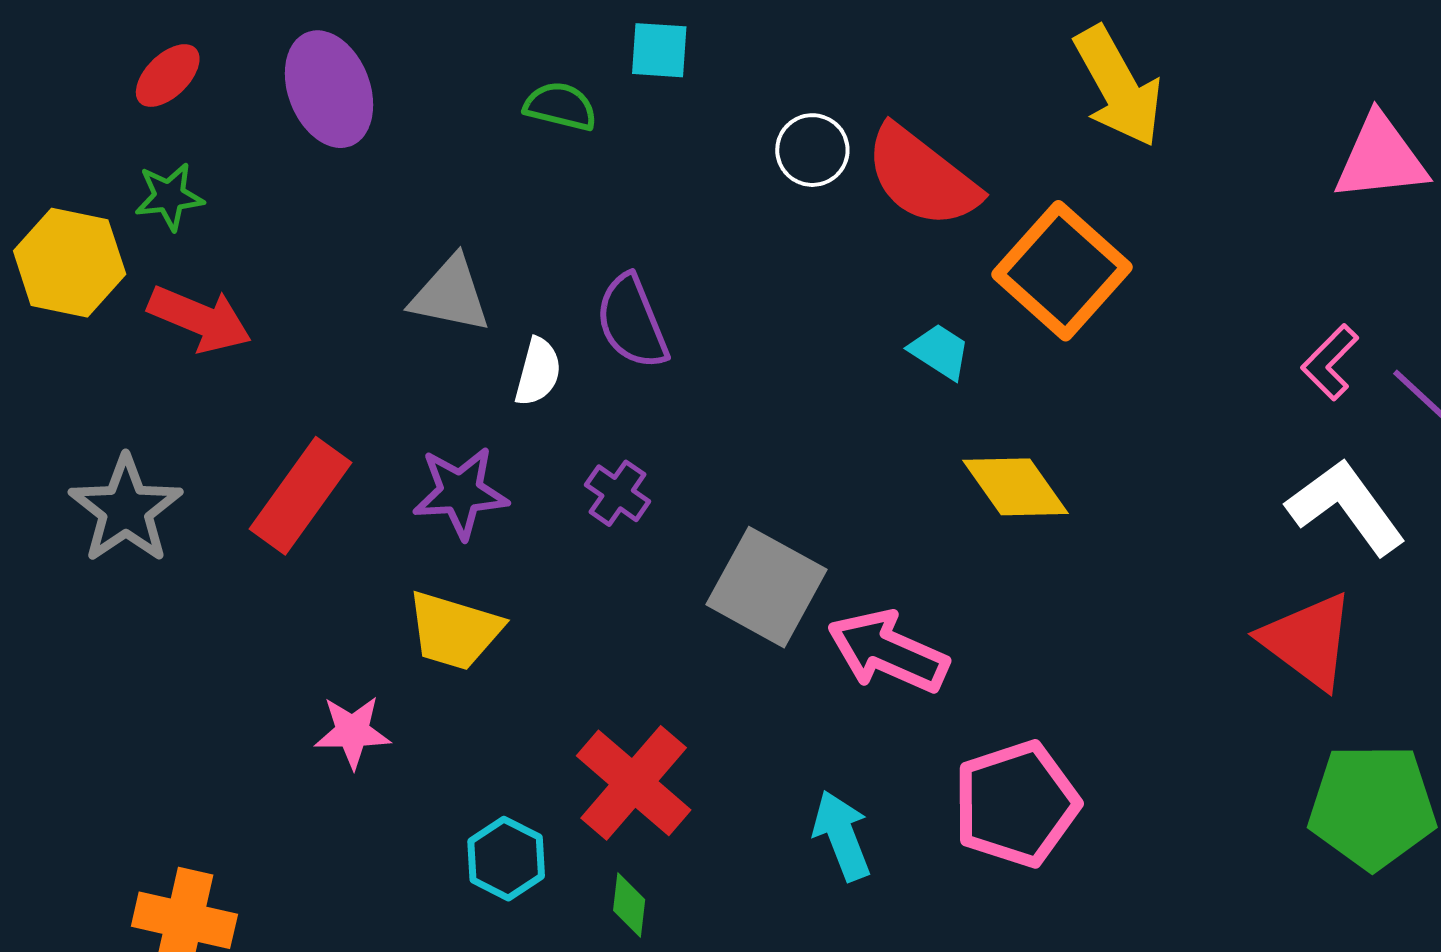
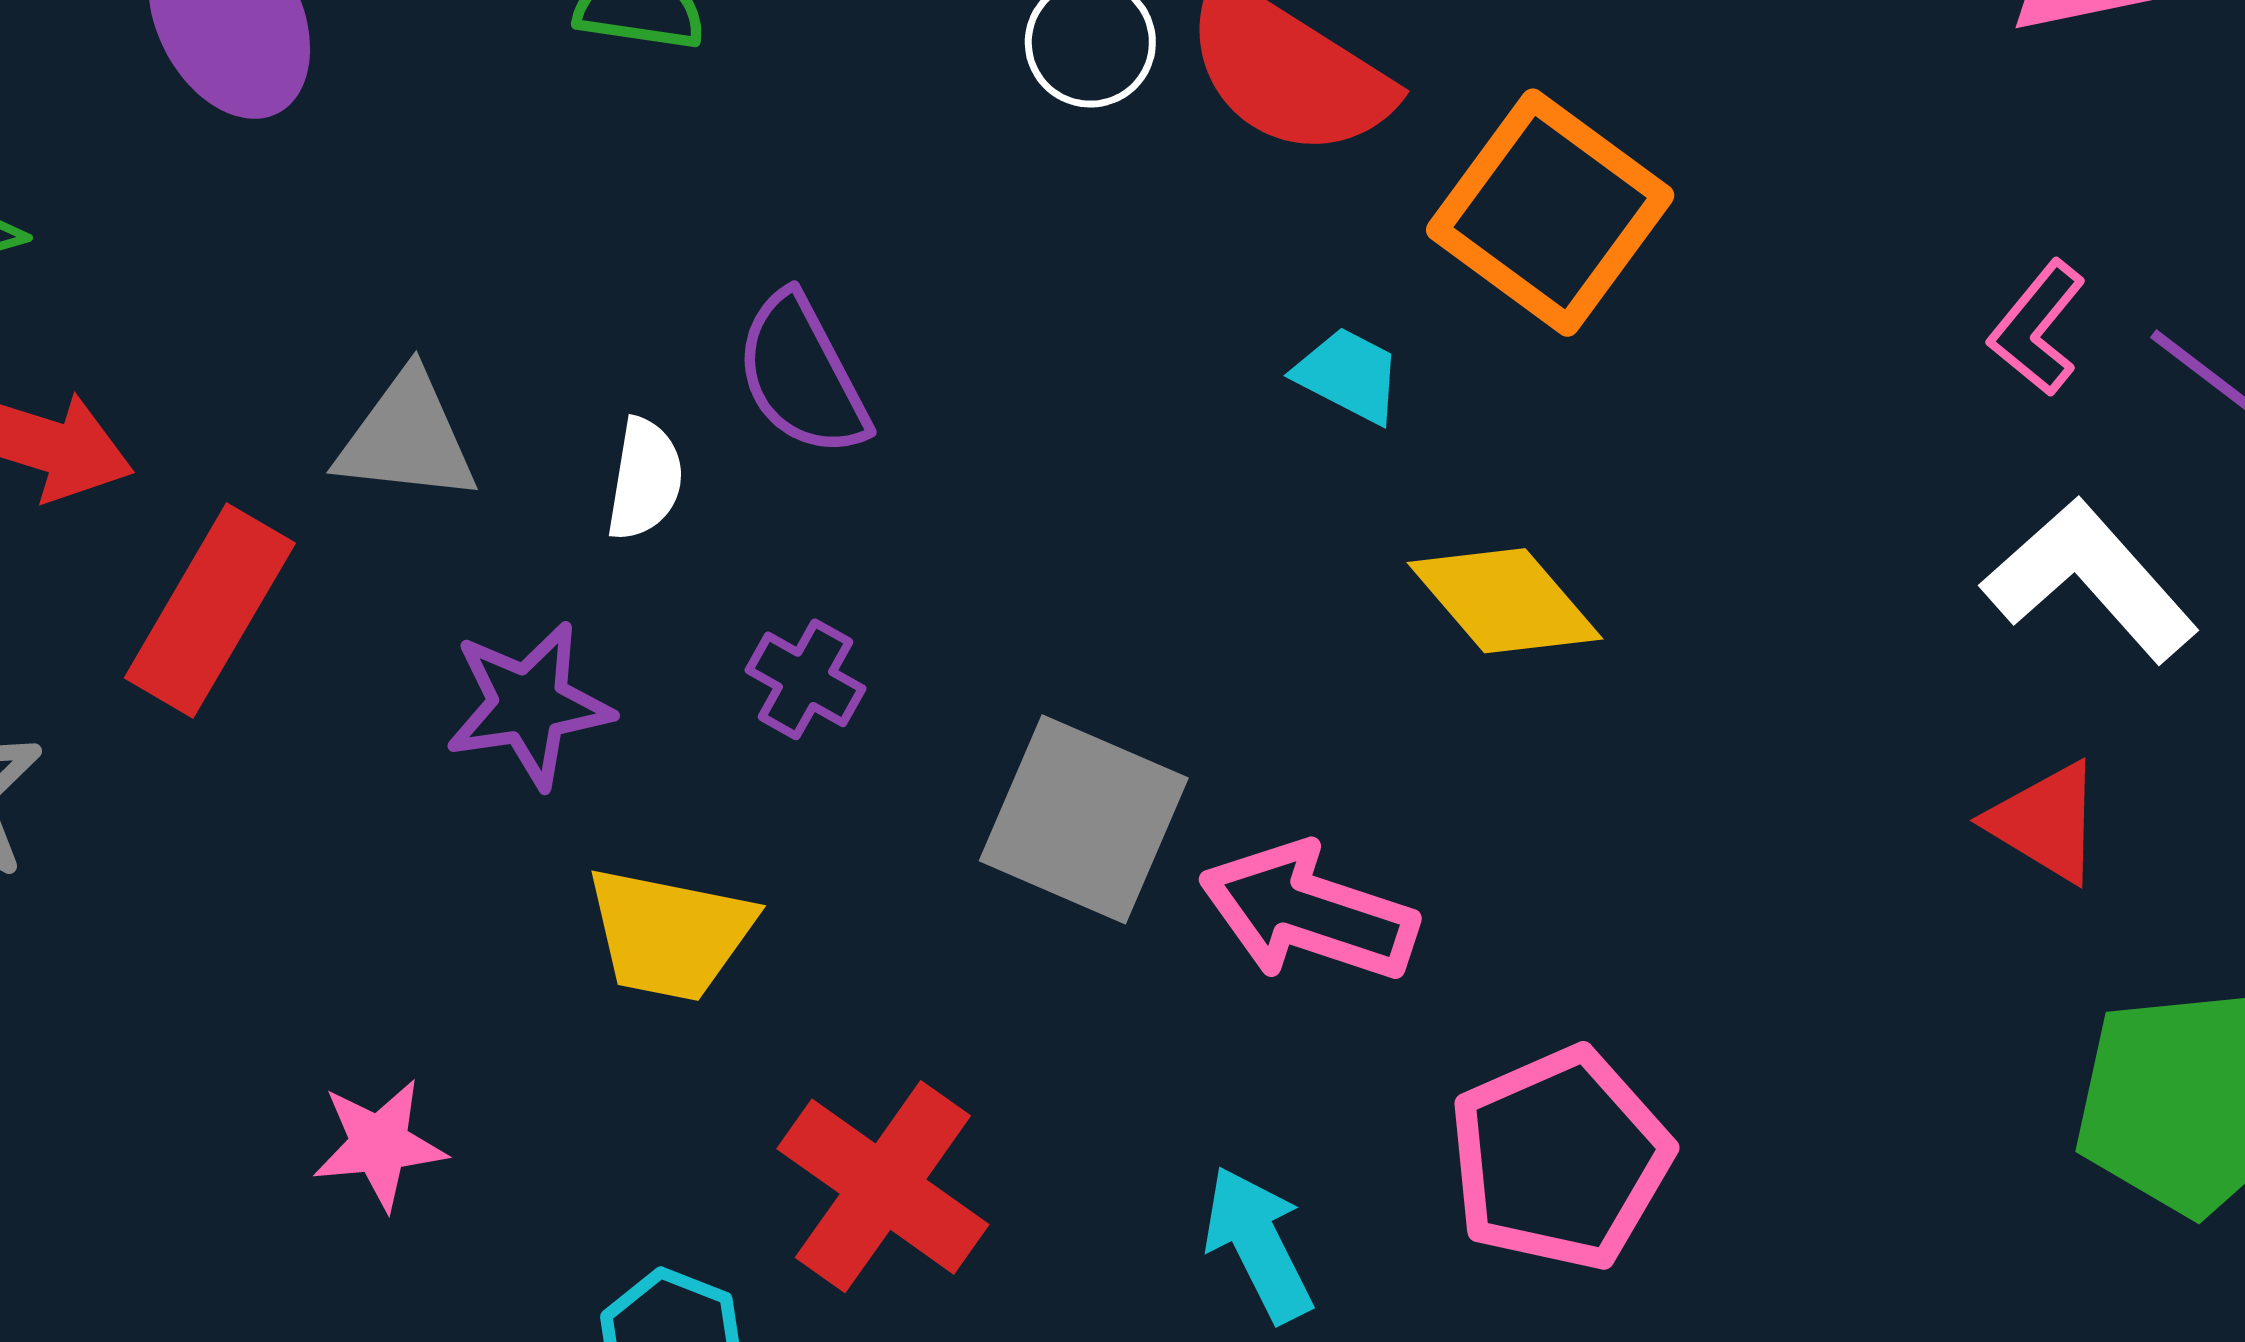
gray triangle: (450, 295) -> (407, 438), moved
red rectangle: (301, 496) -> (210, 610), moved
yellow trapezoid: (454, 631) -> (670, 934), moved
red triangle: (1308, 641) -> (2046, 822), size x0.7

